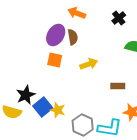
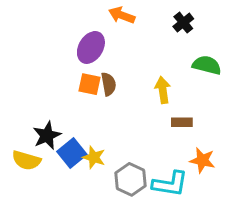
brown semicircle: (73, 37) -> (108, 84), moved
yellow arrow: (89, 64) -> (163, 90), moved, turned -78

